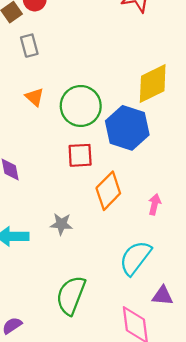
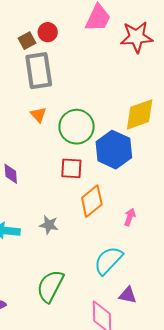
gray rectangle: (29, 46) -> (39, 71), size x1.8

